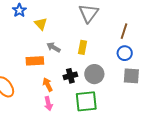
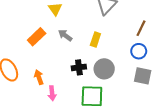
orange rectangle: (35, 61) -> (37, 37), moved, turned -48
orange arrow: (48, 85) -> (39, 77), moved

